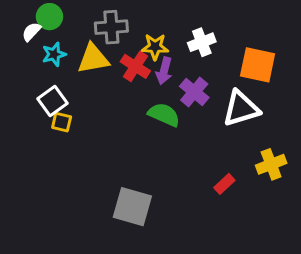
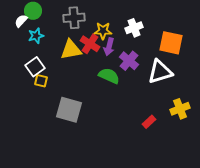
yellow triangle: (93, 59) -> (71, 50), moved
gray square: (132, 207) -> (69, 110), moved

